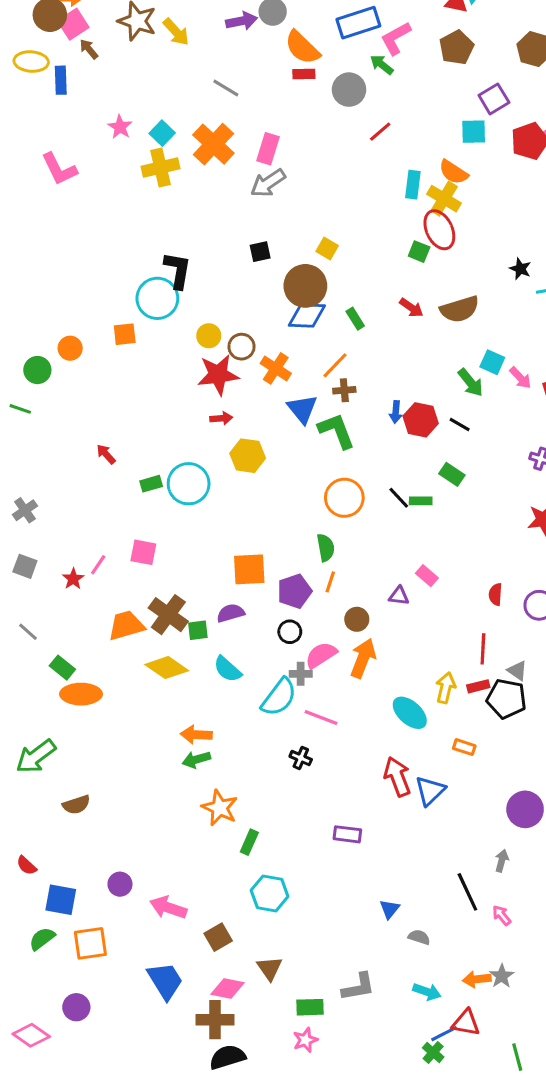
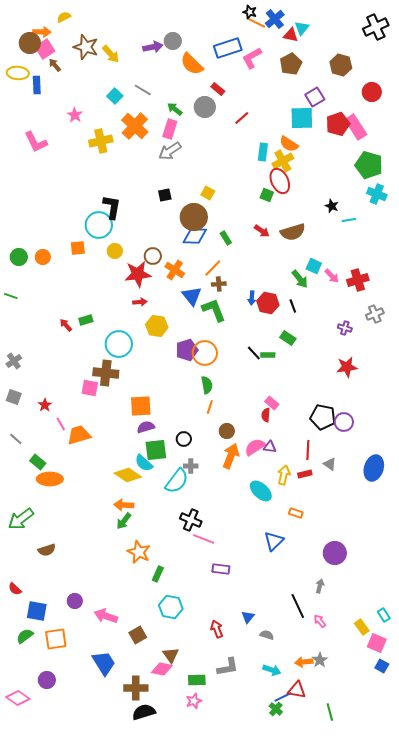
green arrow: (382, 65) -> (175, 109), moved
red rectangle: (304, 74) -> (218, 89), moved, turned 40
gray circle: (349, 90) -> (205, 107), moved
cyan square: (474, 132) -> (302, 118), size x1.4
cyan square: (162, 133) -> (115, 96), moved
yellow cross: (444, 199) -> (283, 161), turned 30
yellow circle: (209, 336) -> (115, 251), moved
green circle: (37, 370) -> (19, 257), moved
black line: (460, 425) -> (293, 306), turned 40
green rectangle: (151, 484) -> (86, 320), moved
orange circle: (344, 498) -> (205, 353), moved
pink line: (98, 565) -> (61, 424), moved, turned -64
orange square: (249, 569) -> (141, 406), moved
purple pentagon: (294, 591) -> (187, 350), moved
red semicircle: (495, 594) -> (266, 415), moved
purple triangle: (399, 596) -> (270, 447), moved
brown cross: (168, 615) -> (106, 373), moved, turned -30
green square: (198, 630) -> (156, 450), moved, size x1.6
pink semicircle: (321, 655) -> (255, 447), moved
yellow diamond: (167, 668) -> (128, 475), moved
black pentagon: (506, 699) -> (323, 417), moved
pink line: (321, 717) -> (204, 539), moved
black cross: (301, 758) -> (191, 520), size x1.5
green arrow: (196, 760) -> (124, 521), turned -36
red arrow: (397, 777) -> (217, 629), moved, size x0.7
pink diamond: (227, 989) -> (162, 669), moved

